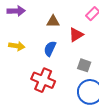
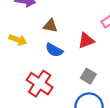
brown triangle: (53, 21) -> (50, 26), moved
blue semicircle: (50, 49) -> (54, 50), turned -98

